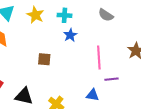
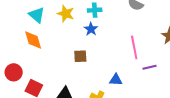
blue star: (70, 35) -> (91, 29), moved
blue triangle: (93, 95) -> (116, 80), moved

